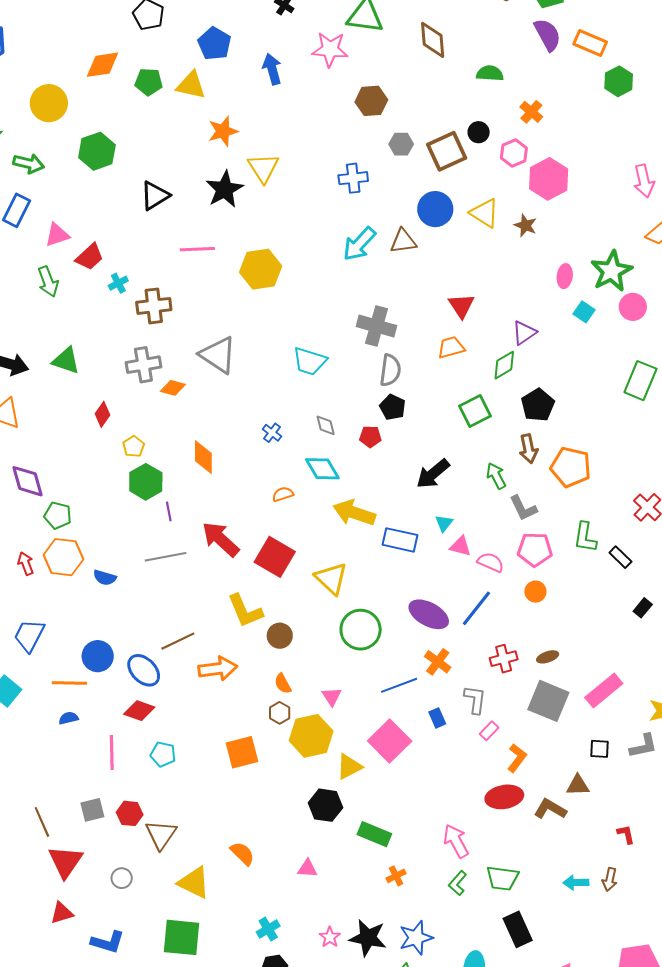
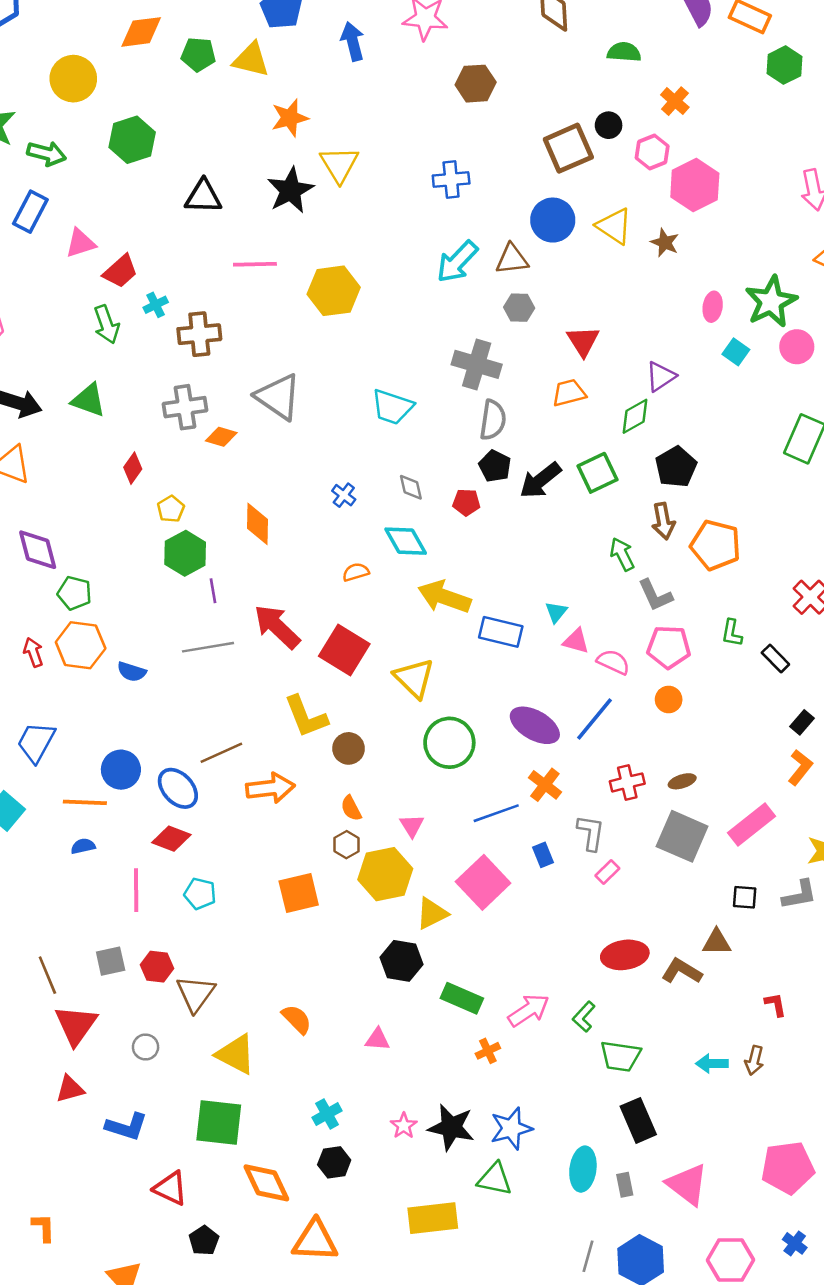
gray hexagon: (401, 144) -> (519, 308), moved
black triangle: (155, 196) -> (203, 197), turned 32
green arrow: (48, 282) -> (106, 324), moved
black arrow: (433, 474) -> (540, 480), moved
green L-shape: (585, 537) -> (732, 633), size x0.7
orange L-shape: (517, 758) -> (800, 767), moved
pink arrow: (456, 841) -> (529, 1010), moved, turned 84
green L-shape: (458, 883) -> (584, 1017), moved

